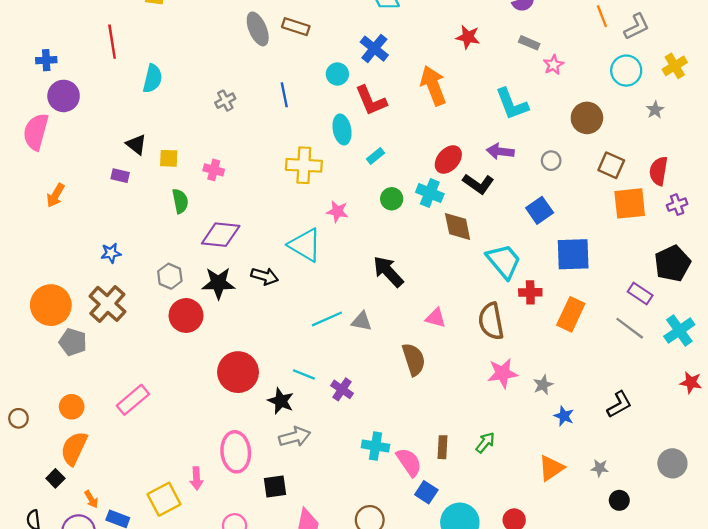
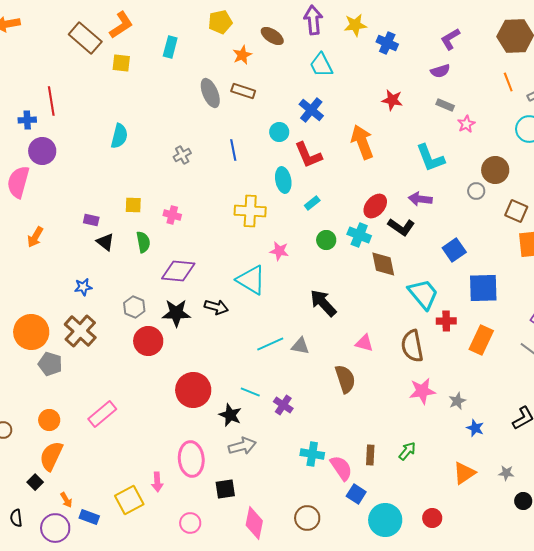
red line: (112, 42) -> (51, 101), moved
black triangle: (136, 144) -> (105, 242), moved
gray circle: (551, 161) -> (476, 191), moved

